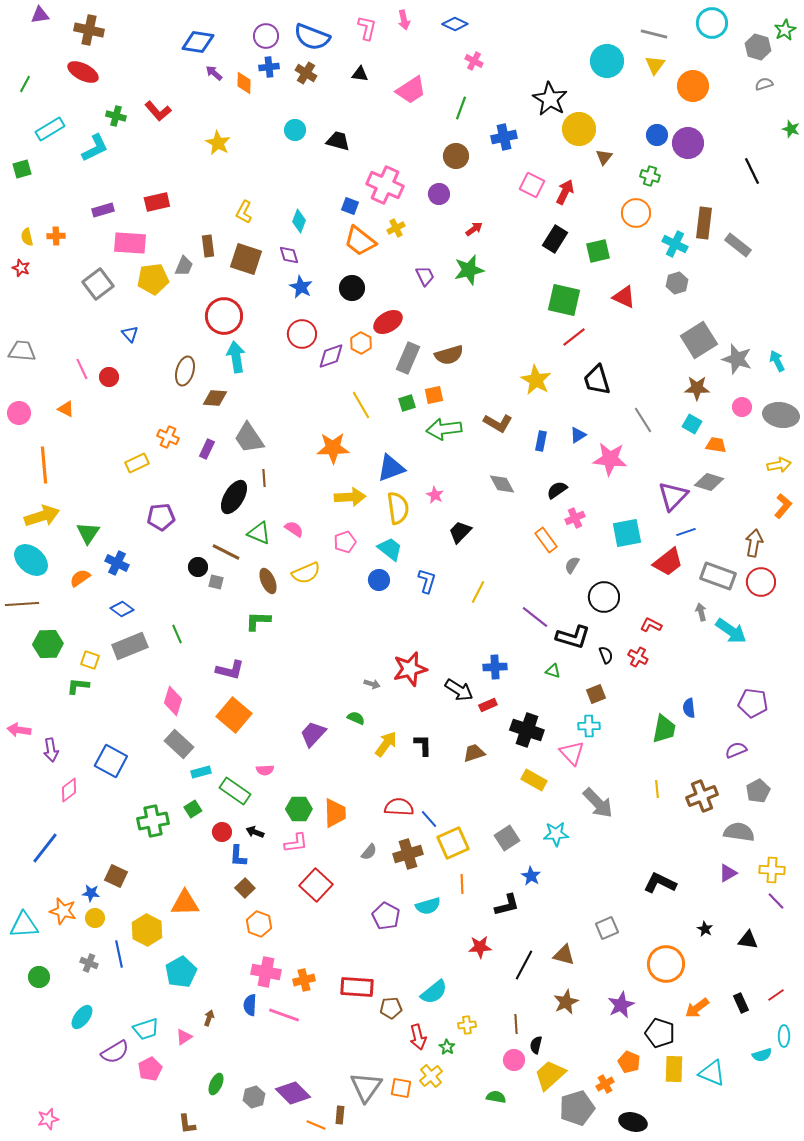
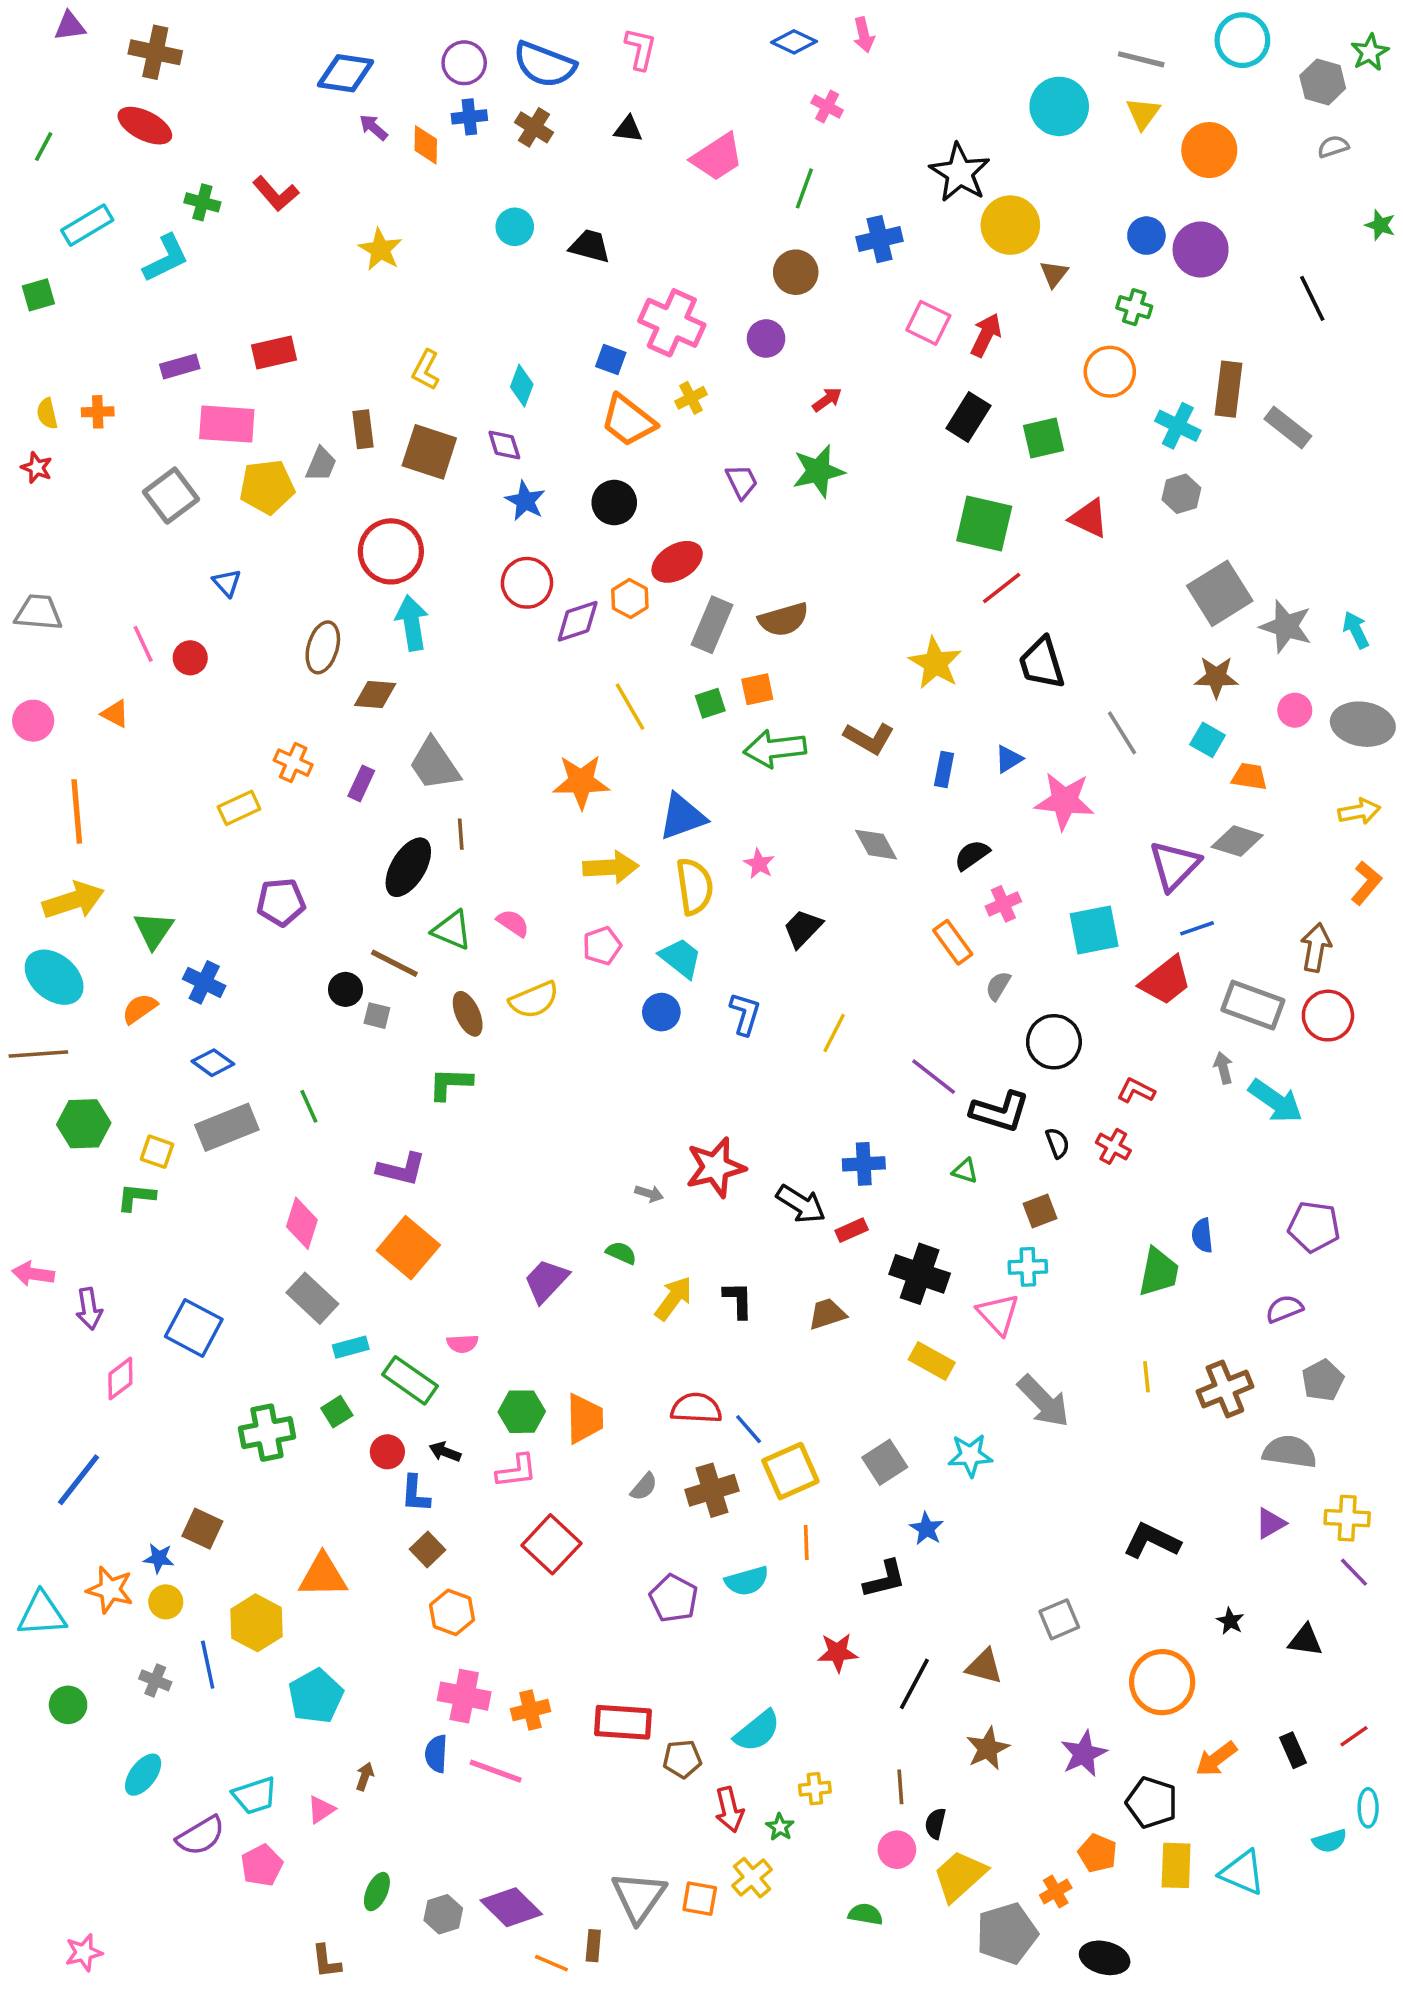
pink arrow: (404, 20) -> (864, 35), moved

